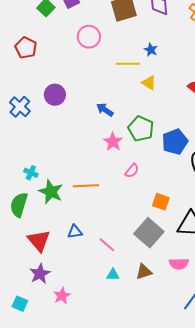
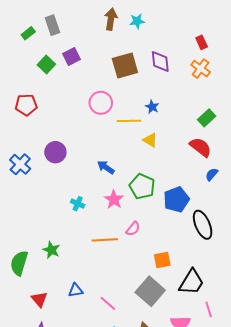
pink circle: (89, 37) -> (101, 103), moved
red pentagon: (26, 48) -> (26, 105), turned -30
cyan cross: (31, 173) -> (78, 204), moved
orange line: (86, 186) -> (105, 240), moved
green star: (51, 192) -> (51, 250), size x0.7
orange square: (161, 202) -> (162, 260), turned -30
red triangle: (39, 241) -> (39, 299), size x0.7

